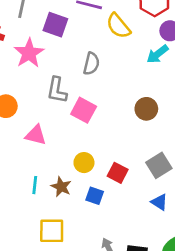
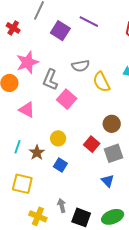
yellow semicircle: (118, 26) -> (101, 82), moved
pink star: (29, 53) -> (27, 62), moved
gray semicircle: (91, 64) -> (81, 66), turned 54
brown circle: (146, 109) -> (112, 124), moved
red square: (118, 173) -> (92, 144), moved

